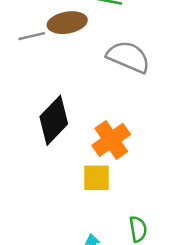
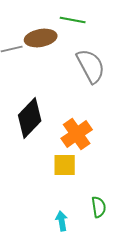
gray semicircle: (128, 57) -> (91, 66), turned 39

